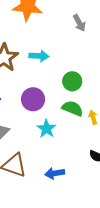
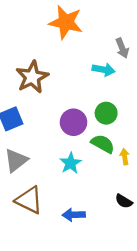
cyan arrow: (39, 56) -> (104, 70), moved
purple circle: (33, 99) -> (73, 122), moved

